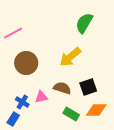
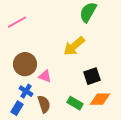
brown circle: (26, 63) -> (25, 64), moved
brown semicircle: (62, 88) -> (44, 104), moved, turned 54
pink triangle: (41, 97) -> (45, 76), moved, turned 32

